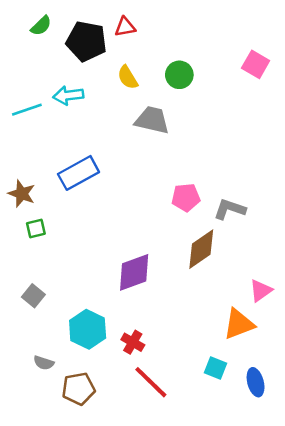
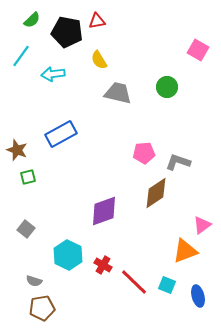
green circle: (179, 75) -> (167, 87), moved
cyan line: (27, 110) -> (21, 56), moved, turned -35
red line: (151, 382) -> (134, 282), moved
brown pentagon: (79, 389) -> (42, 308), moved

